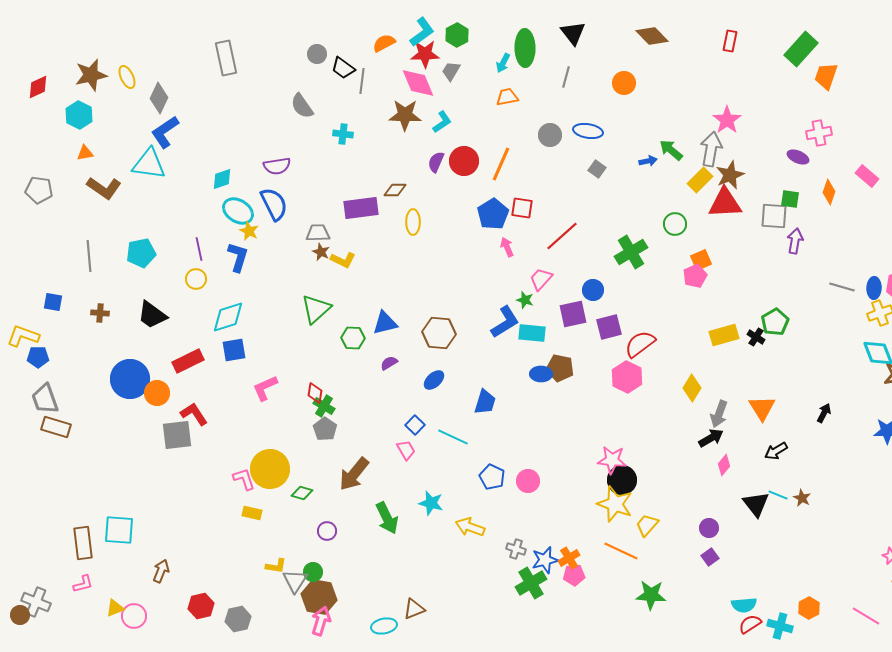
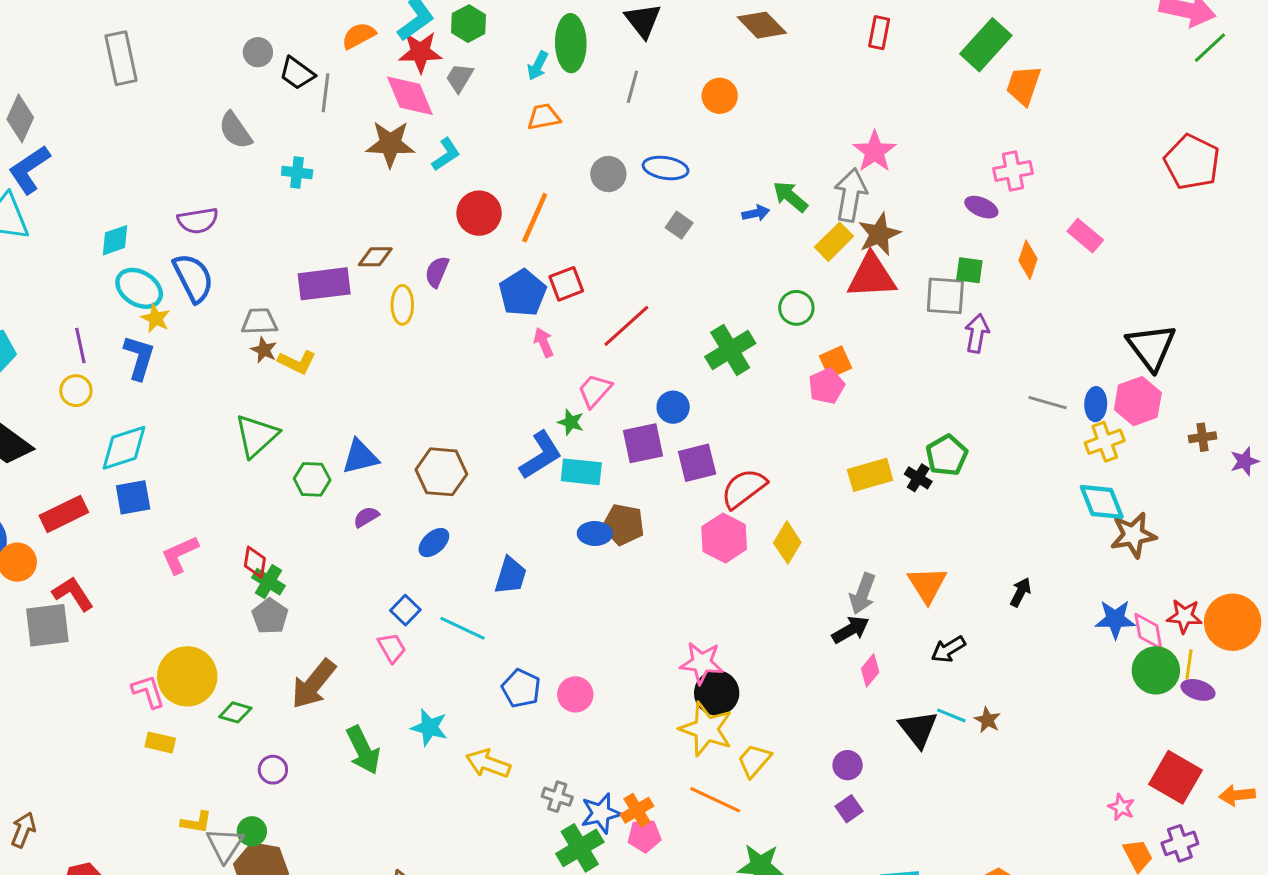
purple semicircle: (436, 162) -> (437, 272), moved
red square: (522, 208) -> (566, 284), turned -30
yellow diamond: (692, 388) -> (787, 543), moved

